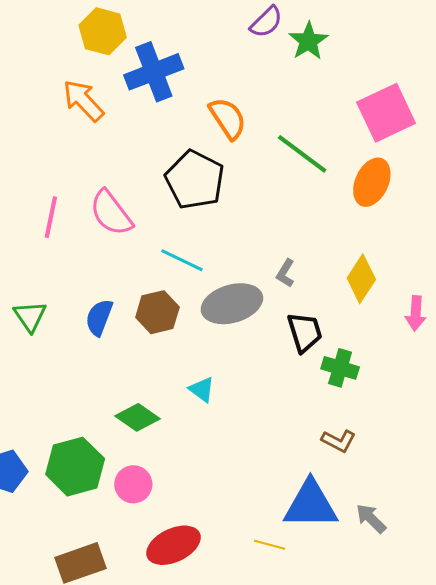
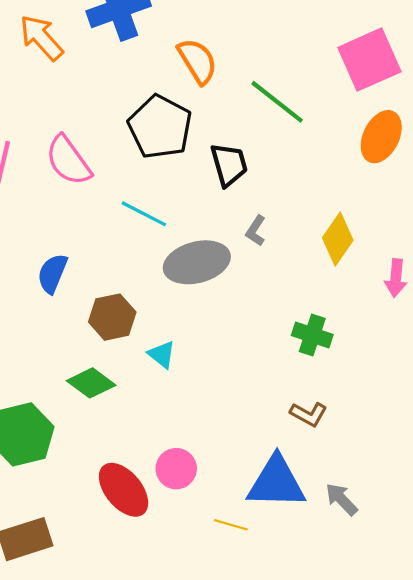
orange ellipse: (372, 182) -> (381, 137), moved
brown hexagon: (157, 312) -> (112, 317), moved
black trapezoid: (305, 332) -> (229, 165), moved
pink circle: (133, 484) -> (176, 469), moved
red ellipse: (174, 545) -> (124, 490), moved, turned 74

